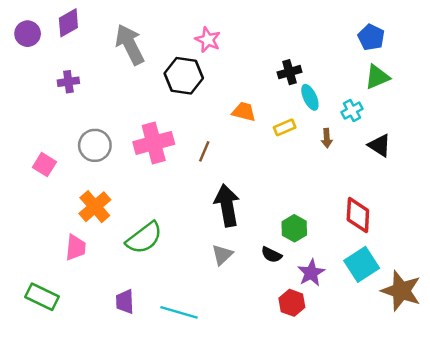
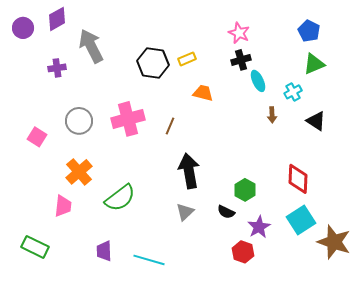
pink star: (208, 40) -> (239, 33), moved
gray arrow: (130, 44) -> (91, 46), moved
yellow rectangle: (285, 127) -> (187, 59), moved

